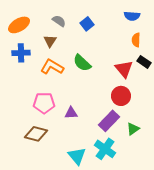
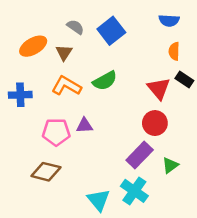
blue square: (87, 24) -> (111, 31), size x1.5
orange ellipse: (19, 25) -> (33, 46), moved
blue cross: (21, 53) -> (20, 95), moved
green semicircle: (82, 63) -> (105, 81), turned -72
purple triangle: (71, 113) -> (84, 126), moved

